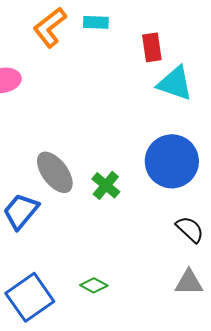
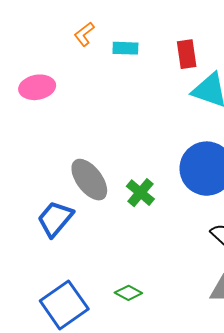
cyan rectangle: (96, 22) -> (125, 48), moved
orange L-shape: (50, 27) -> (84, 34), size x0.6

